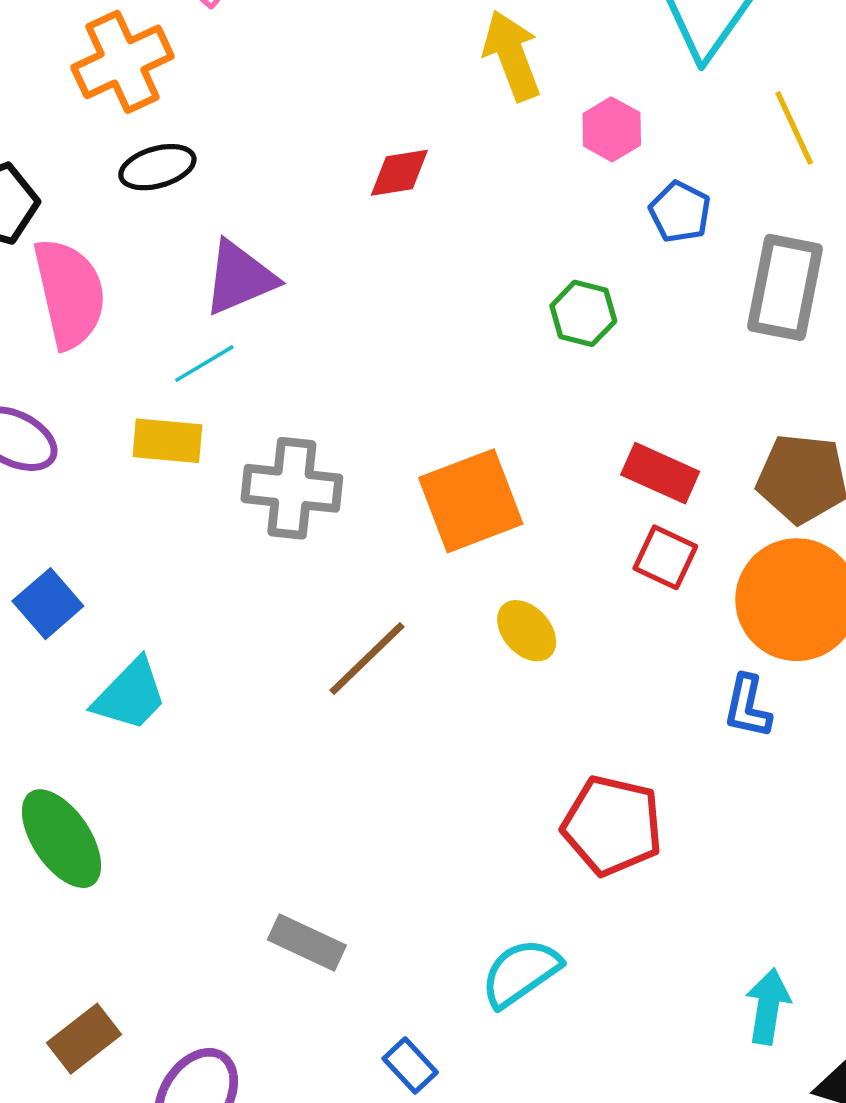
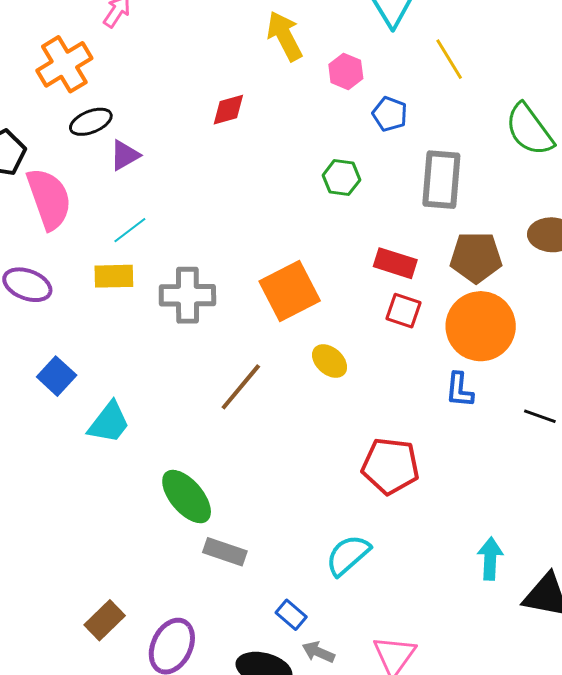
purple triangle: (240, 278) -> (125, 155), moved, size x0.7
gray rectangle: (785, 287) -> (441, 180), moved
green ellipse: (62, 839) -> (187, 497), moved

